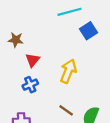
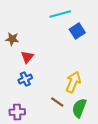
yellow arrow: (68, 71) -> (73, 82), moved

